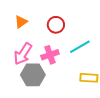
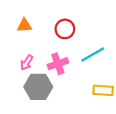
orange triangle: (21, 22) -> (24, 25), turned 32
pink arrow: (23, 54) -> (27, 63), size x0.6

